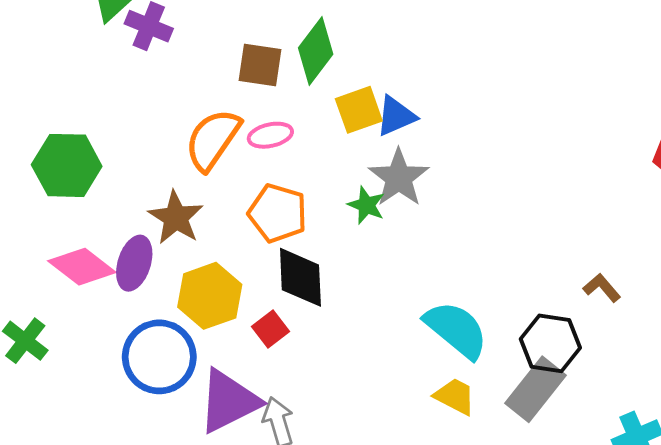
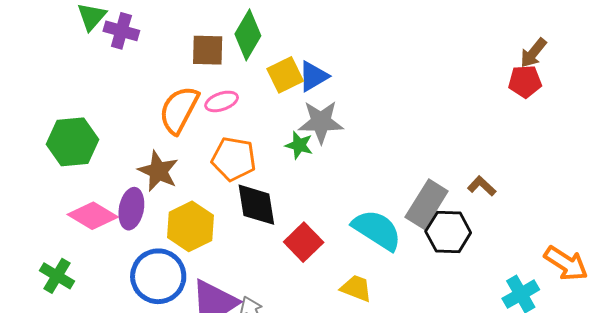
gray star: (399, 178) -> (321, 122), turned -30
red square: (271, 329) -> (304, 242), moved, size x1.4
gray rectangle: (536, 389) -> (427, 204), moved
yellow trapezoid: (455, 396) -> (356, 288), moved

